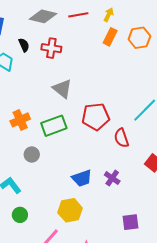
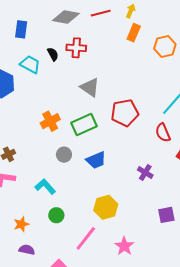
orange hexagon: (139, 38) -> (165, 46), moved
black semicircle: (24, 45) -> (53, 54), moved
red semicircle: (121, 138) -> (163, 133), moved
blue trapezoid: (82, 178) -> (96, 160), moved

